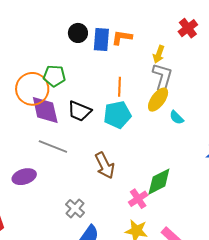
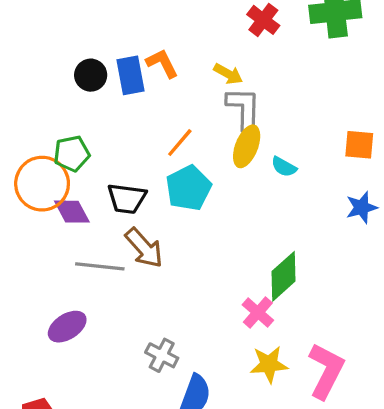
orange L-shape: (122, 38) -> (162, 63), turned 70
yellow arrow: (159, 54) -> (228, 74), turned -66
orange line: (119, 87) -> (180, 143), turned 54
purple diamond: (45, 110) -> (72, 212), size x0.7
brown arrow: (105, 165) -> (144, 248), moved

